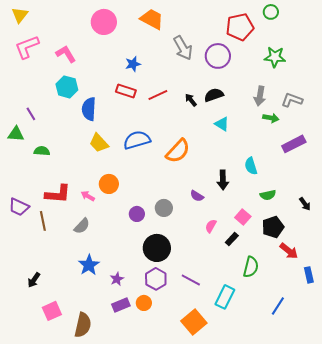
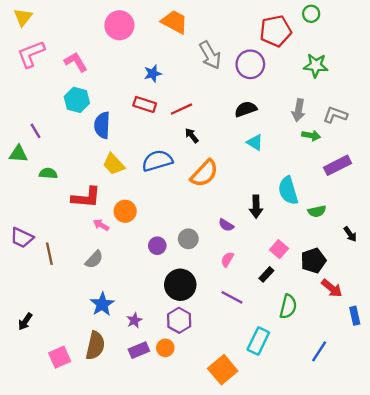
black arrow: (191, 100) -> (192, 135), moved
cyan semicircle: (251, 166) -> (288, 191), size x1.4
red L-shape: (58, 194) -> (86, 197), moved
green semicircle: (268, 195) -> (317, 211), moved
pink semicircle: (211, 226) -> (227, 259), moved
black arrow: (34, 280) -> (25, 321), moved
purple line: (191, 280) -> (232, 297), moved
brown semicircle: (83, 325) -> (95, 346), moved

